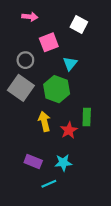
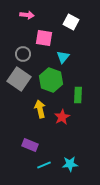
pink square: (49, 42) -> (44, 38), turned 30
green rectangle: (87, 117) -> (78, 95), moved
cyan star: (63, 163) -> (70, 164), moved

